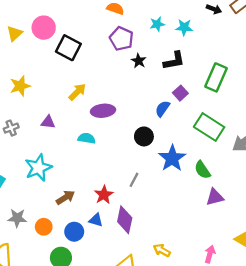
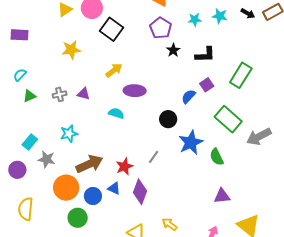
cyan star: (184, 27) -> (220, 16), moved
yellow star: (20, 86) -> (71, 50), moved
gray cross: (11, 128) -> (60, 94), moved
cyan star: (38, 168) -> (69, 134), size x0.7
brown arrow: (65, 197) -> (89, 164), size x1.5
purple triangle: (215, 197) -> (222, 196), moved
gray star: (17, 218) -> (47, 159), moved
orange circle: (44, 227) -> (66, 188), size x1.6

